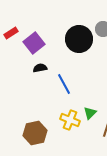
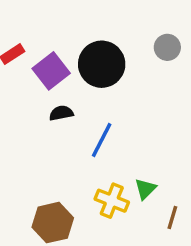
black circle: (79, 39) -> (102, 64), moved
blue line: (64, 84) -> (102, 140), turned 55

